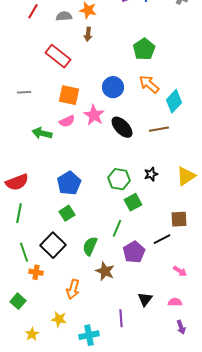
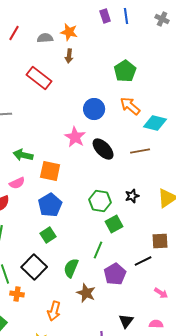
orange square: (69, 95) -> (50, 171), moved
cyan diamond: (174, 101) -> (155, 123), turned 60
pink semicircle: (67, 121) -> (17, 183), moved

